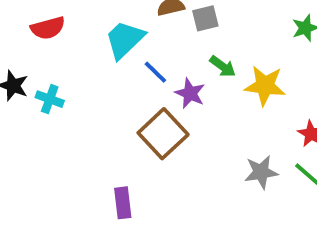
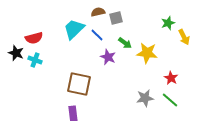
red semicircle: (48, 28) -> (34, 38), moved
blue line: (155, 72) -> (97, 35), moved
brown square: (163, 134) -> (79, 84), moved, turned -35

